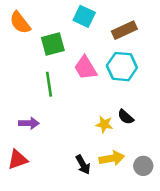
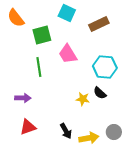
cyan hexagon: (122, 67) -> (105, 67), moved
yellow arrow: (112, 158) -> (89, 138), moved
red triangle: (18, 160) -> (28, 127), moved

